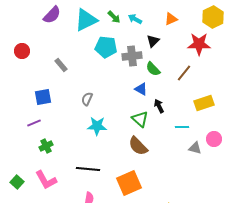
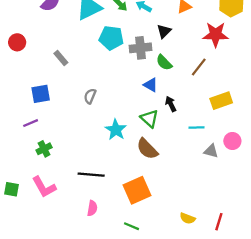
cyan star: (97, 126) -> (116, 130), moved, turned 30
green square: (17, 182) -> (12, 189), turned -32

